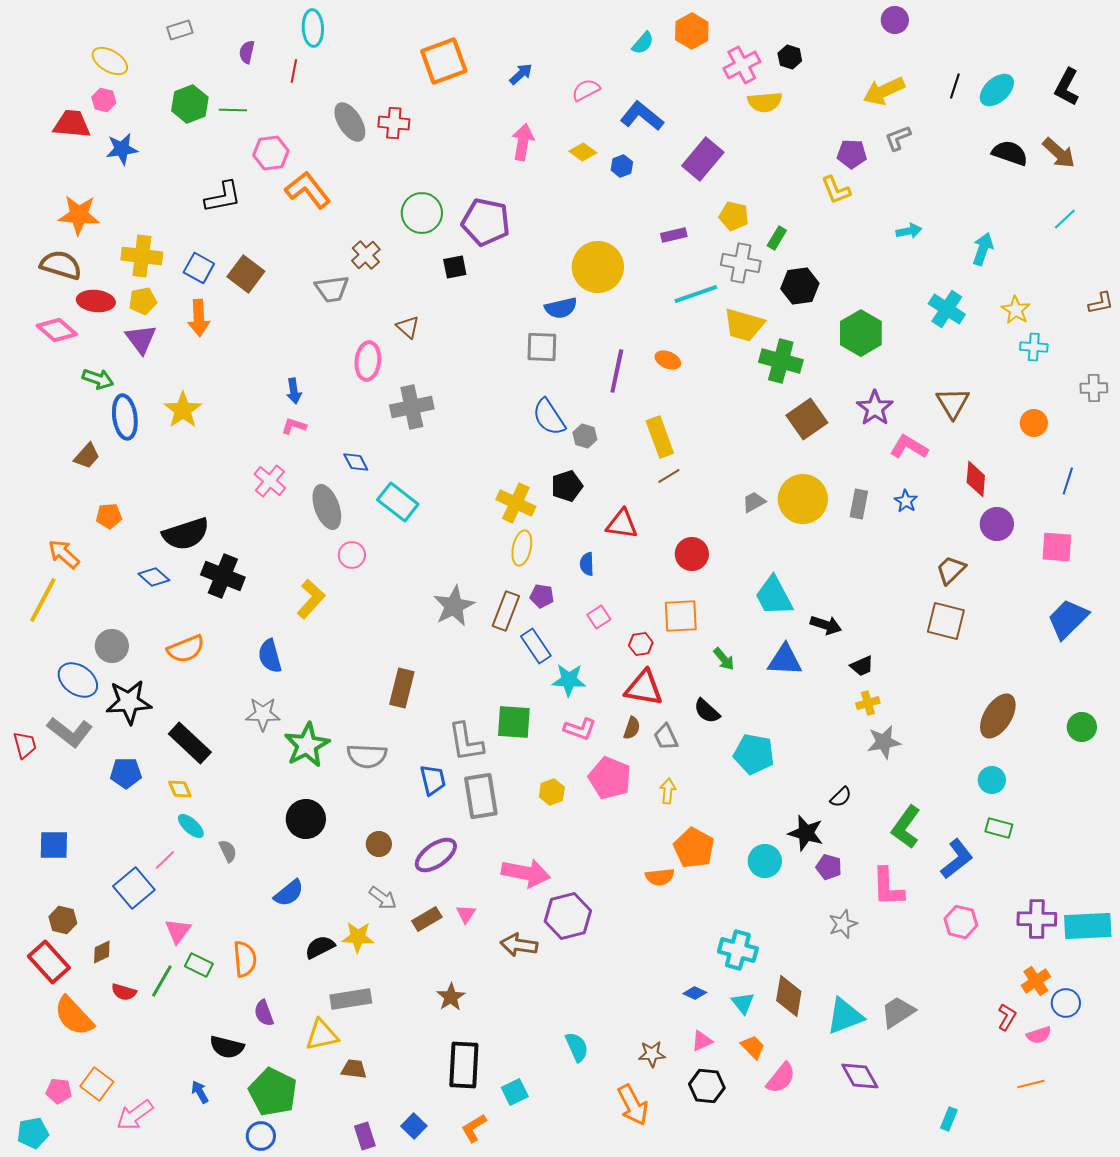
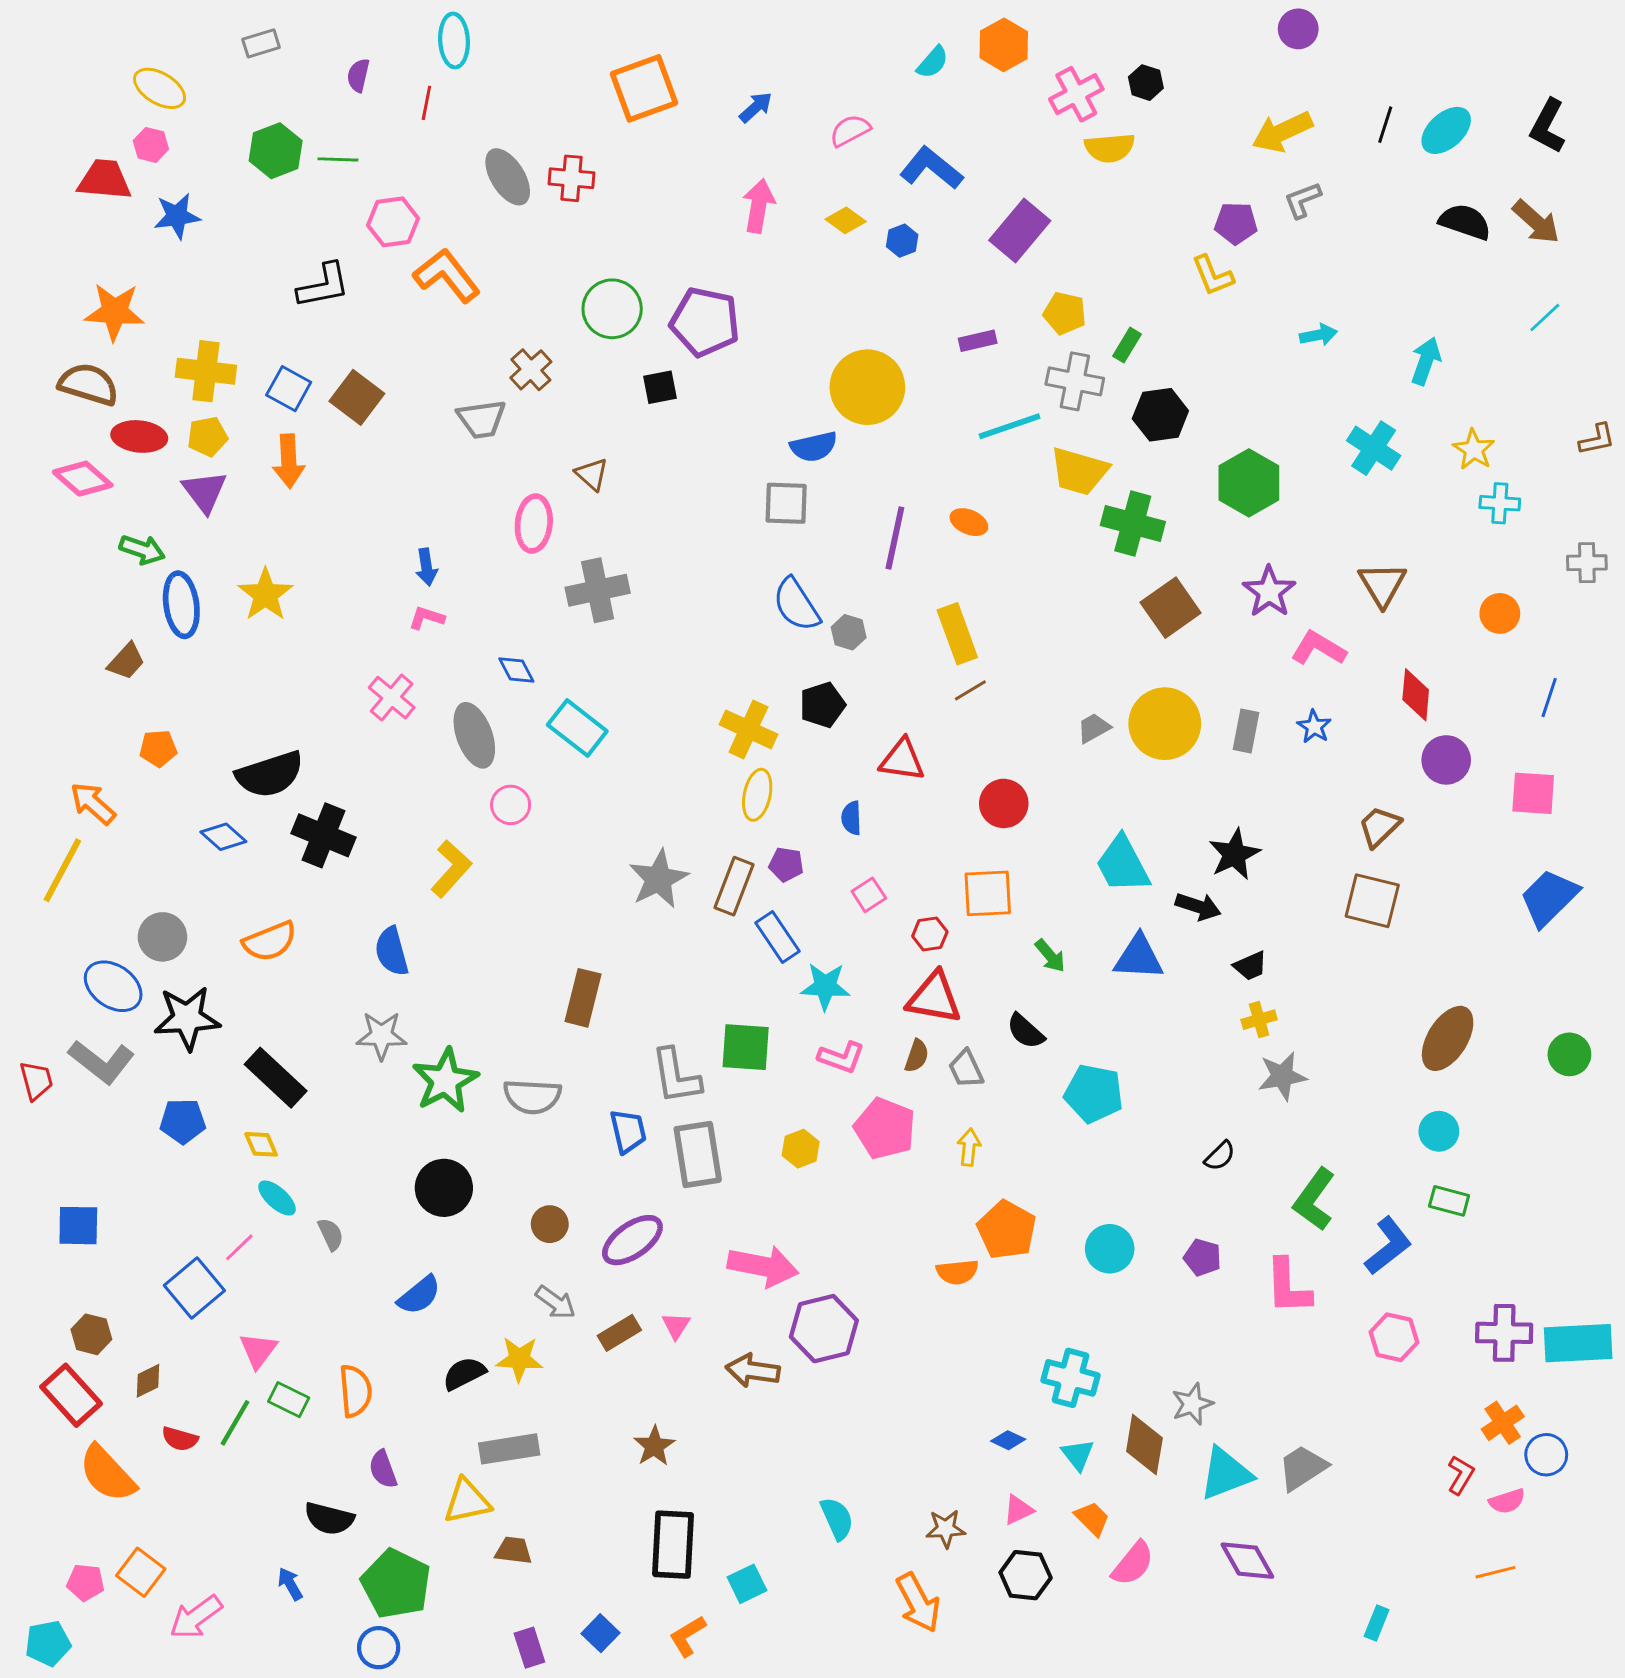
black star: (806, 833) -> (1234, 854), moved, turned 30
gray star: (843, 924) -> (1192, 1404), moved

